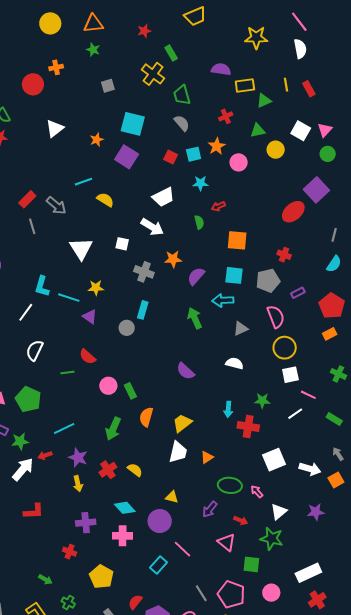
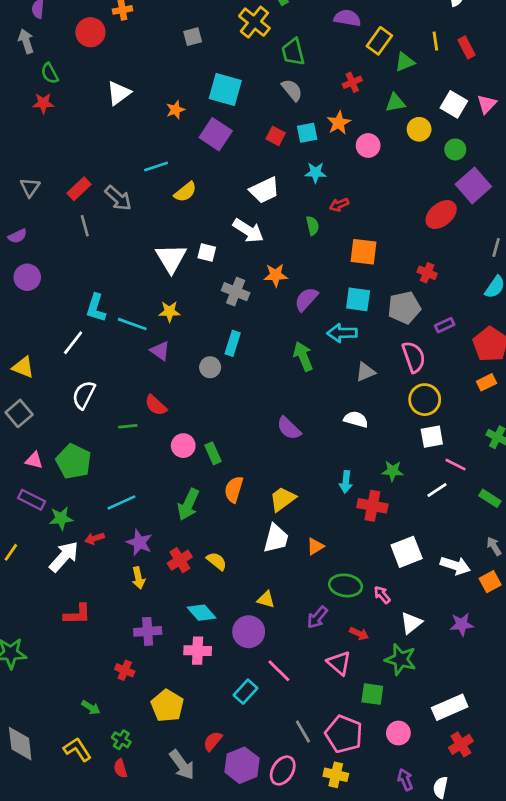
yellow rectangle: (245, 85) -> (379, 41), turned -48
green circle: (328, 154) -> (455, 149), moved
yellow semicircle: (105, 200) -> (185, 192), turned 108
white triangle: (81, 249) -> (171, 258), moved

